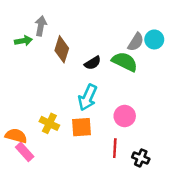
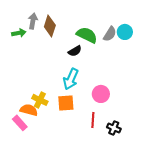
brown diamond: (62, 49) -> (50, 26), moved
green semicircle: (125, 62) -> (87, 35), moved
orange semicircle: (16, 136) -> (29, 110), moved

